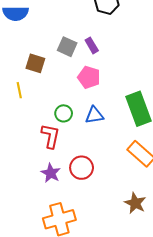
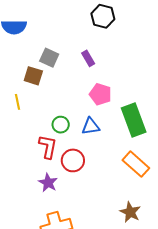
gray square: (67, 47) -> (49, 58), moved
pink pentagon: (89, 77) -> (100, 94), moved
red circle: (82, 168) -> (73, 160), moved

